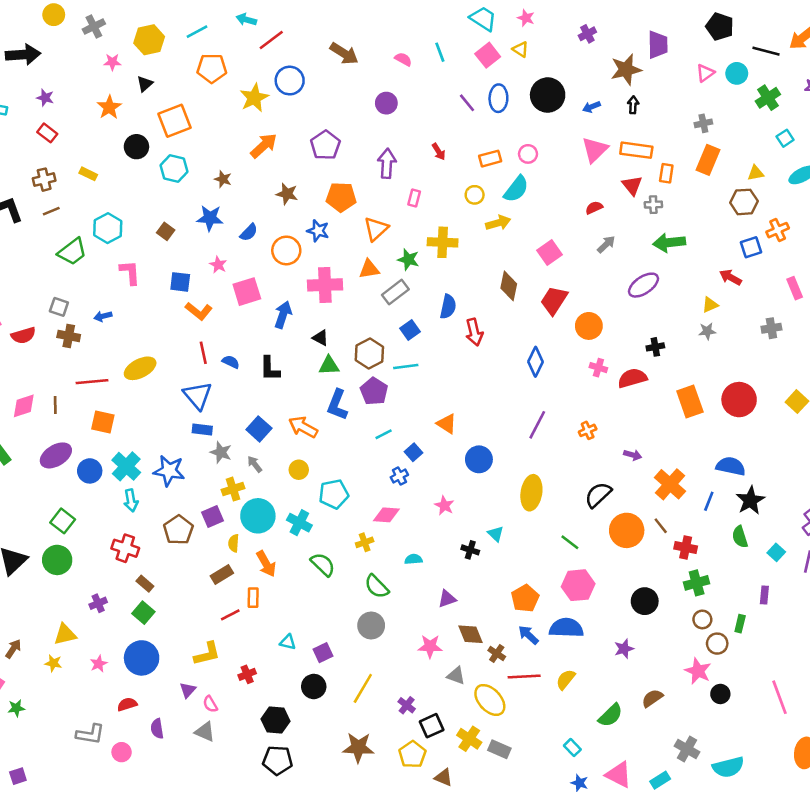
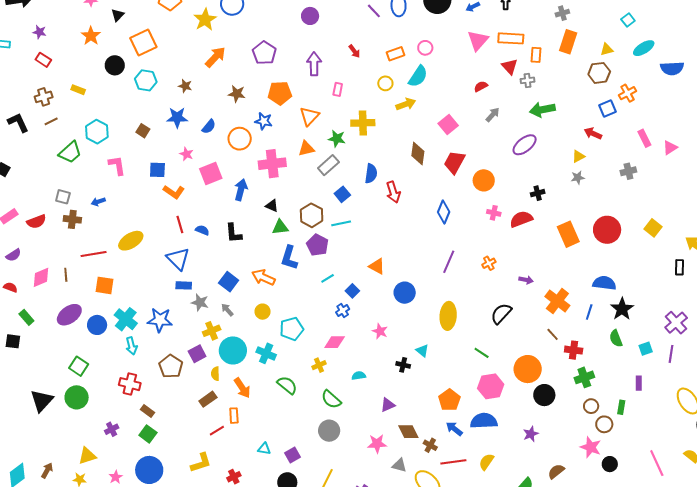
orange circle: (627, 530) -> (528, 369), moved
cyan square: (776, 552) -> (646, 349), turned 32

